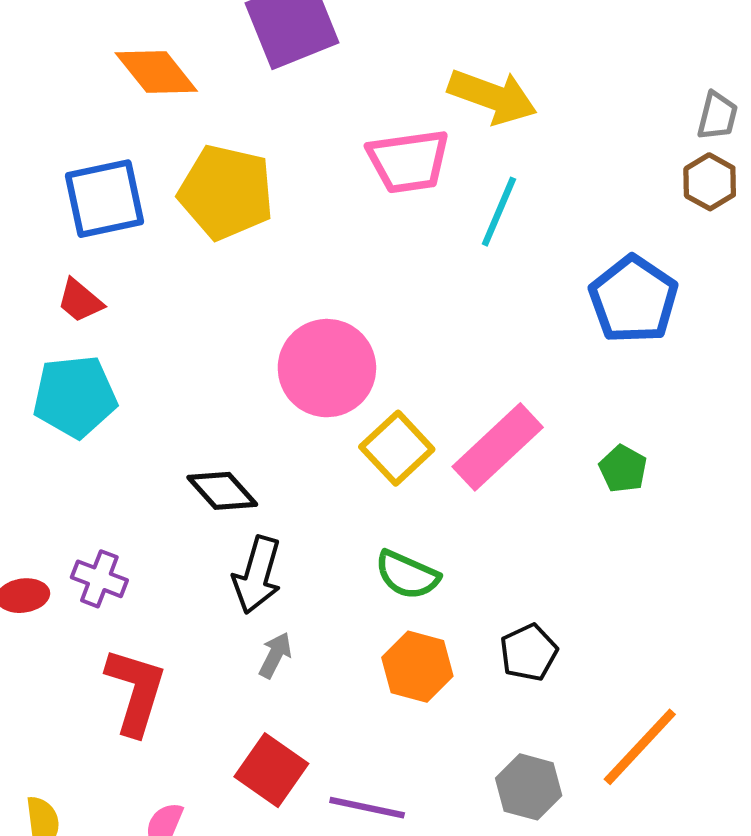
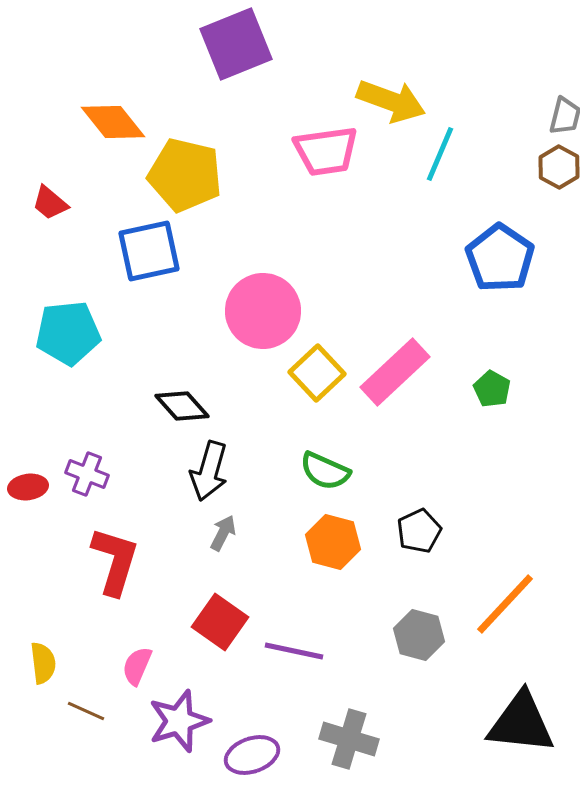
orange diamond: (156, 72) -> (113, 122), moved
blue square: (105, 199) -> (149, 251), moved
cyan line: (499, 212) -> (440, 154), moved
red trapezoid: (80, 301) -> (50, 203), moved

